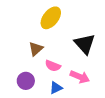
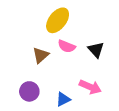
black triangle: (85, 44) -> (96, 50), size x0.7
pink semicircle: (53, 66) -> (67, 46), moved

